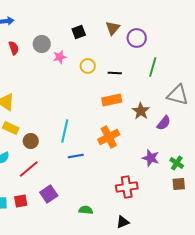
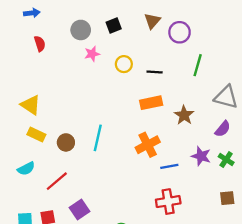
gray circle: (42, 44) -> (81, 30), moved
purple semicircle: (164, 123) -> (223, 129), moved
brown circle: (31, 141) -> (66, 142), moved
blue line: (76, 156) -> (169, 166), moved
purple star: (151, 158) -> (201, 156), moved
green cross: (177, 163) -> (226, 160), moved

